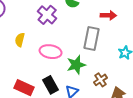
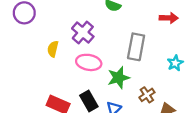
purple cross: (47, 15) -> (83, 32), moved
red arrow: (108, 15) -> (169, 18), moved

